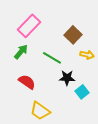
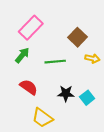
green line: (52, 58) -> (55, 62), turned -36
black star: (67, 78) -> (66, 93), moved

